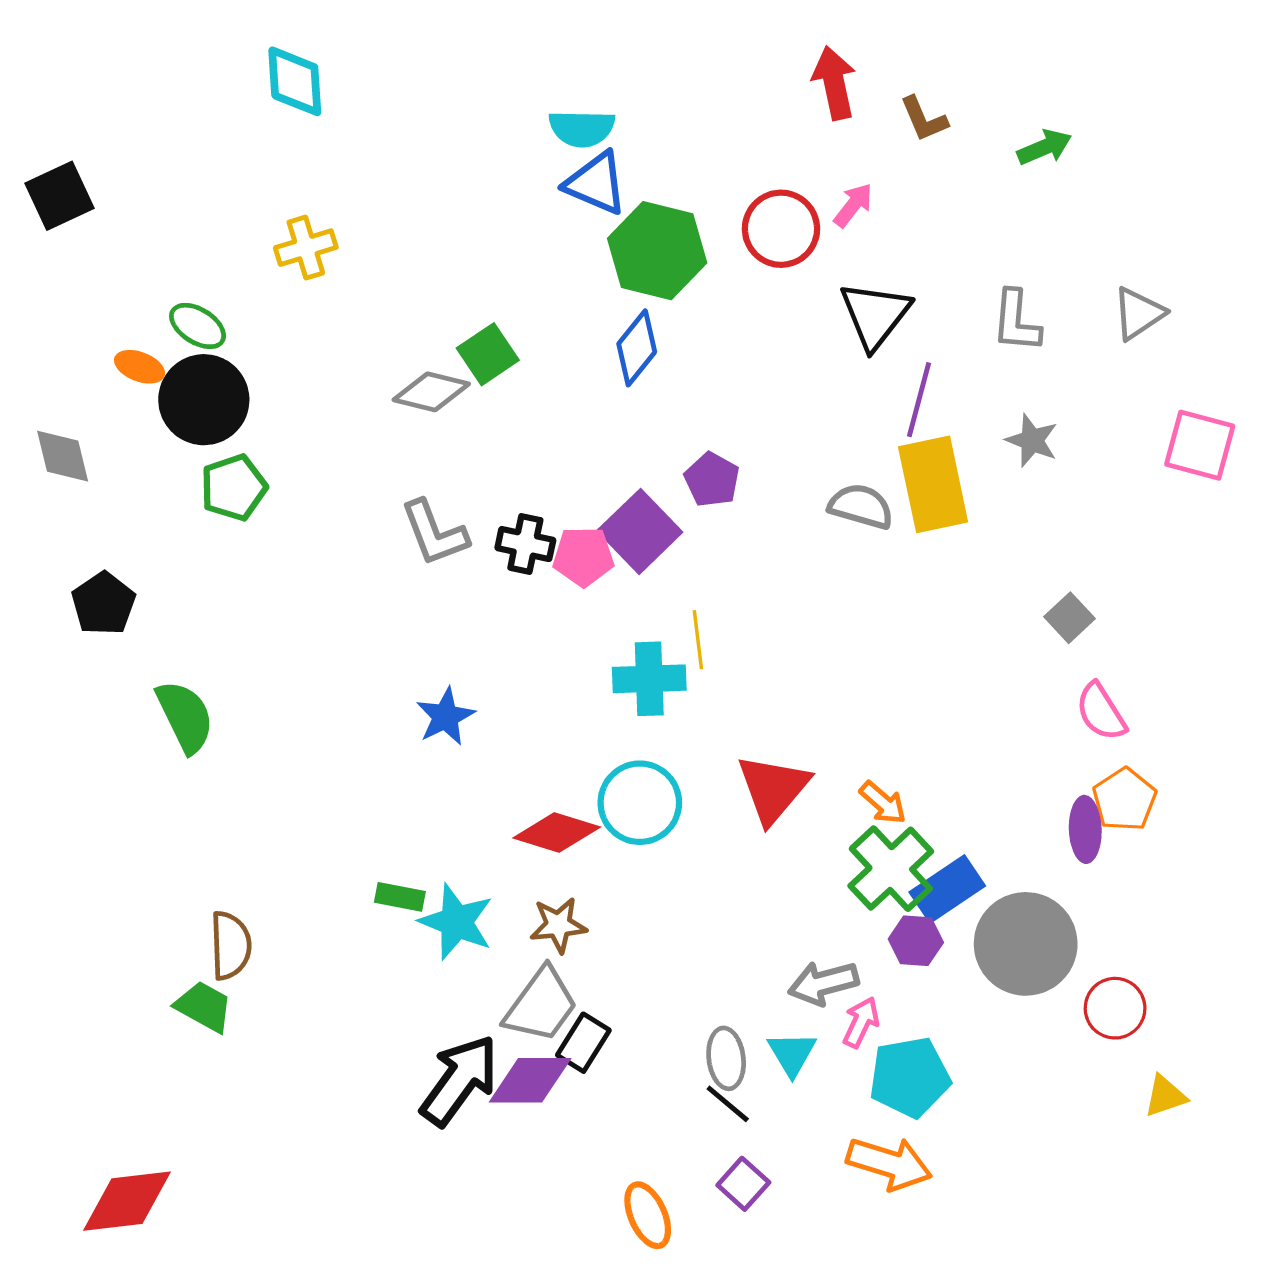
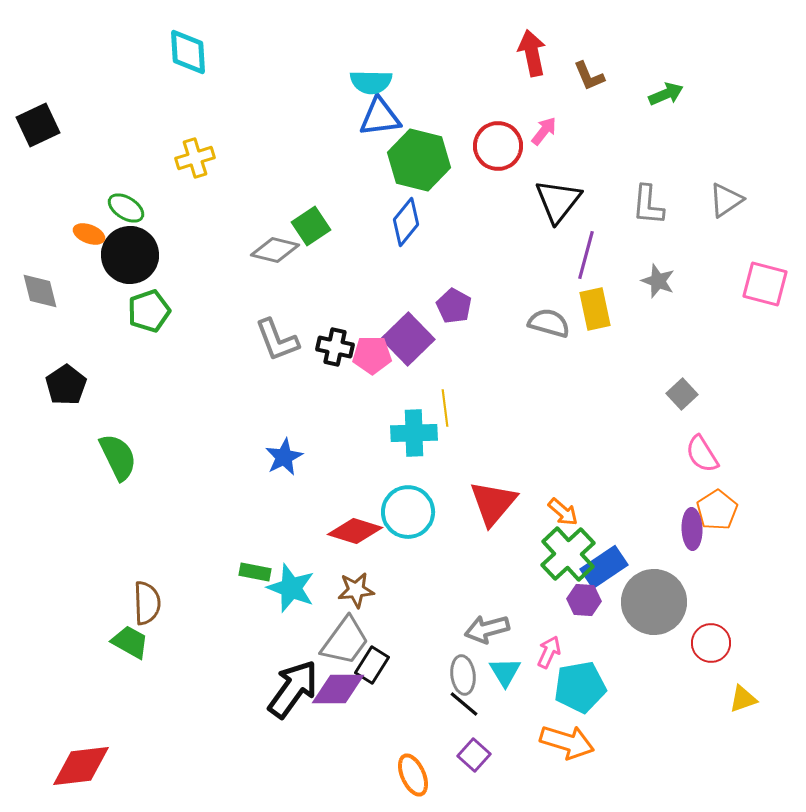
blue triangle: (596, 183) -> (380, 117), turned -30
yellow rectangle: (933, 484) -> (595, 309), size x0.7
gray arrow: (823, 983) -> (487, 629), moved

